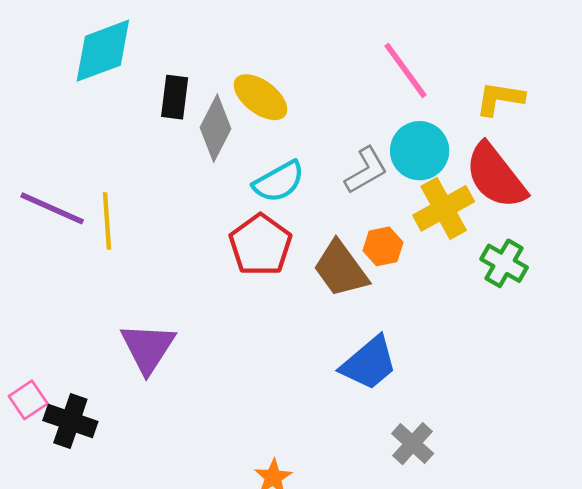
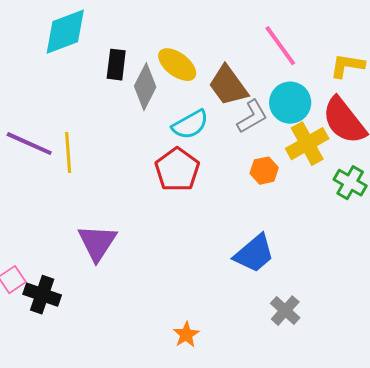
brown trapezoid: (341, 269) -> (228, 86), moved

